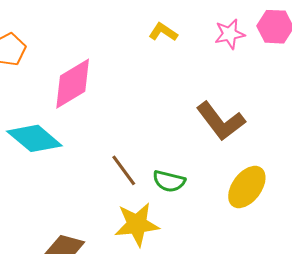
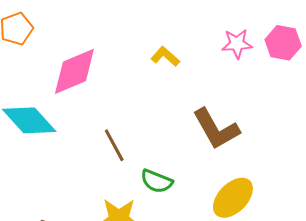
yellow L-shape: (163, 32) -> (165, 56), moved
brown line: (124, 170) -> (114, 145), moved

